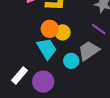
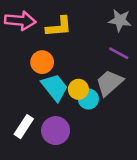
orange circle: (50, 29) -> (42, 62), moved
yellow circle: (63, 32) -> (78, 89), moved

